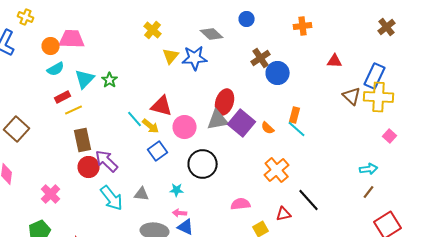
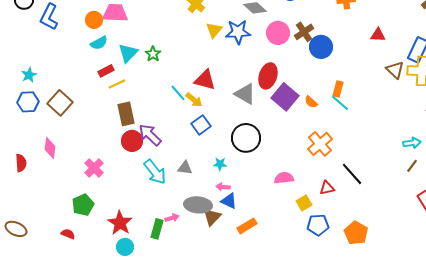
gray triangle: (218, 120) -> (245, 94), moved, turned 40
pink circle: (185, 127) -> (278, 33), moved

